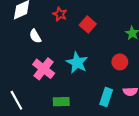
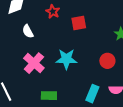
red square: (88, 24) -> (79, 23), turned 35
cyan star: (77, 63) -> (66, 59), turned -30

